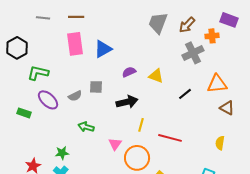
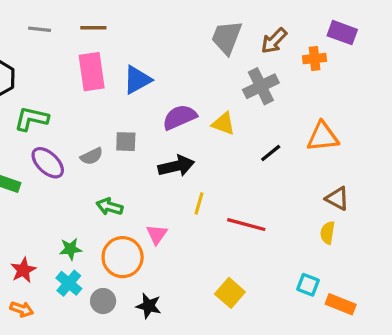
gray cross: (193, 53) -> (261, 86), moved
purple semicircle: (129, 72) -> (180, 117), size x1.5
brown triangle: (227, 108) -> (337, 199), moved
orange circle: (137, 158) -> (123, 257), moved

